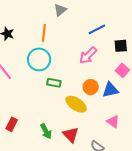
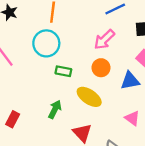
orange circle: (91, 87) -> (101, 68), moved
green arrow: (46, 131) -> (55, 109), moved, turned -126

